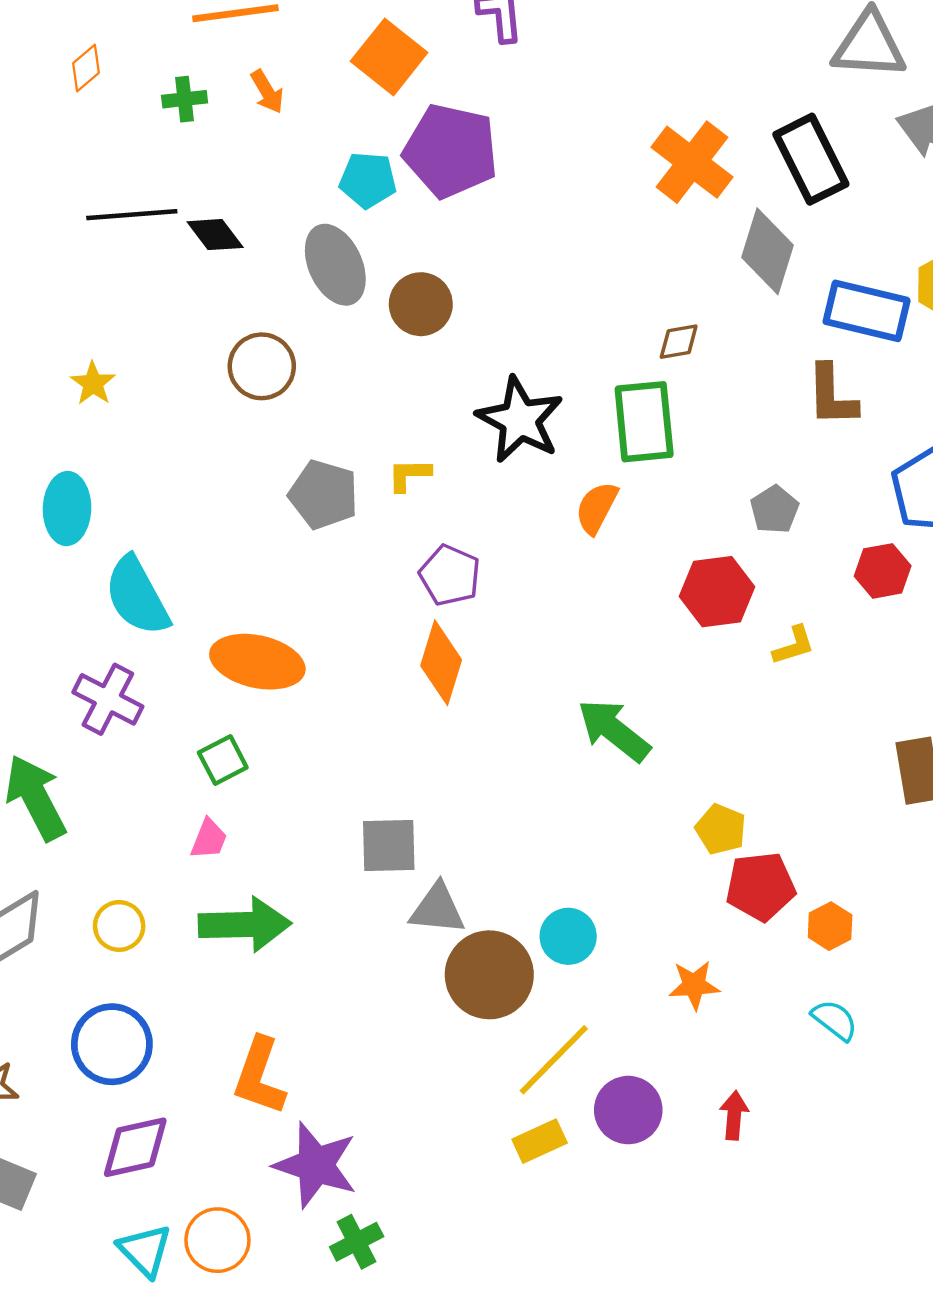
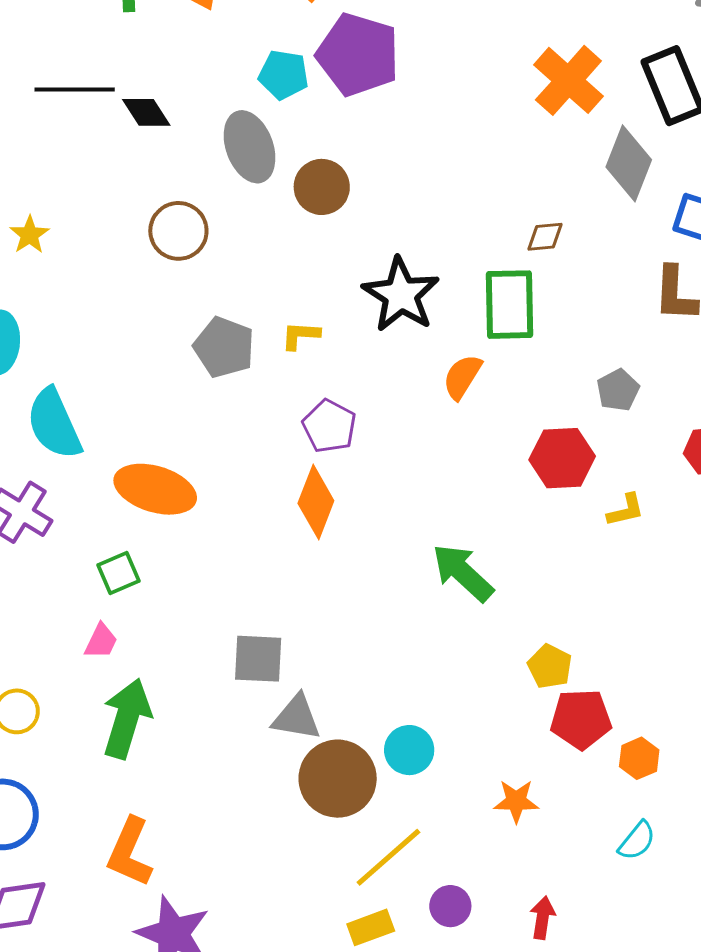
green arrow: (245, 925) -> (127, 718), turned -76
cyan semicircle: (835, 1020) -> (637, 841), turned 87
purple circle: (628, 1110) -> (450, 906), size x0.7

